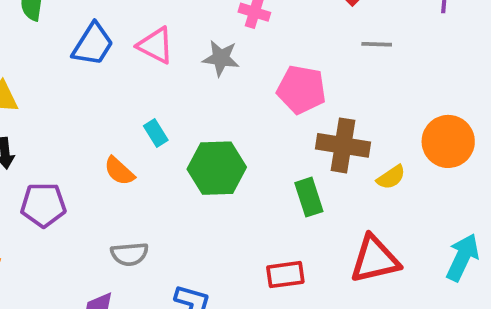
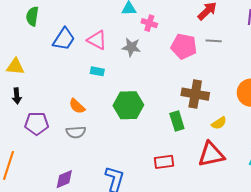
pink pentagon: (301, 90) -> (184, 46), moved
cyan rectangle: (156, 133) -> (97, 71), moved, turned -48
yellow semicircle: (391, 177) -> (219, 123), moved
gray semicircle: (129, 254) -> (76, 132), moved

